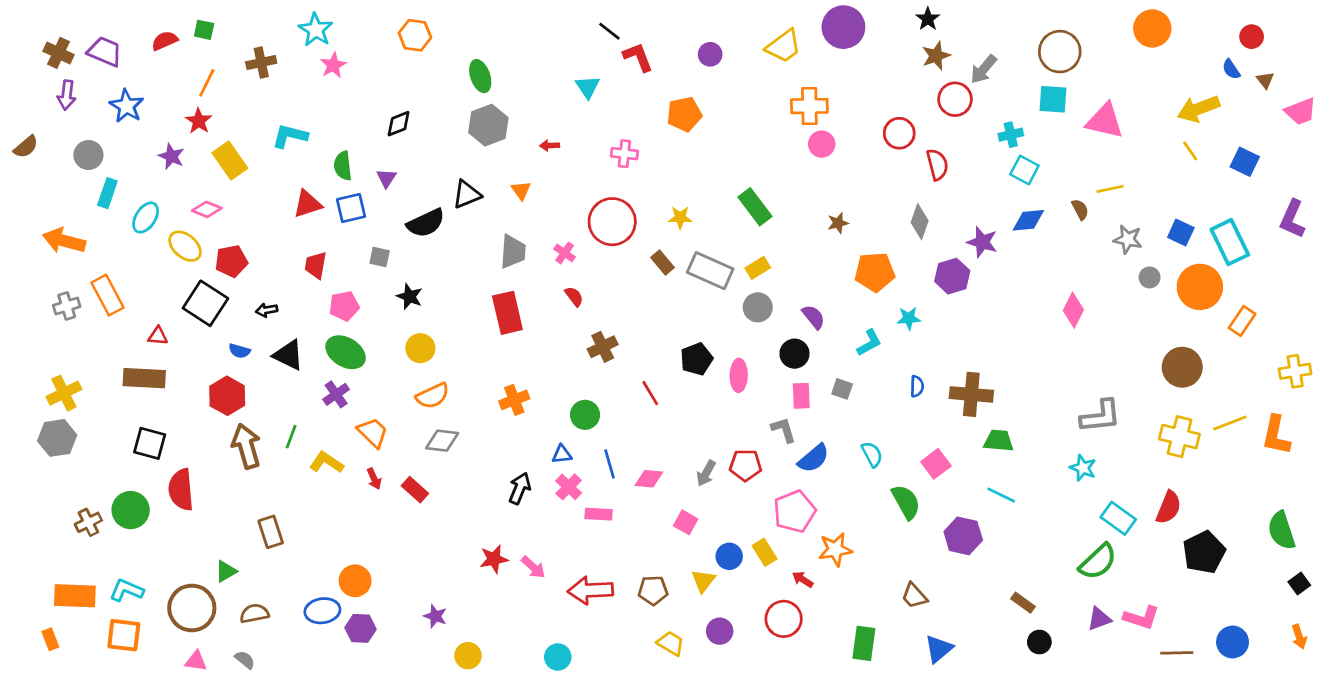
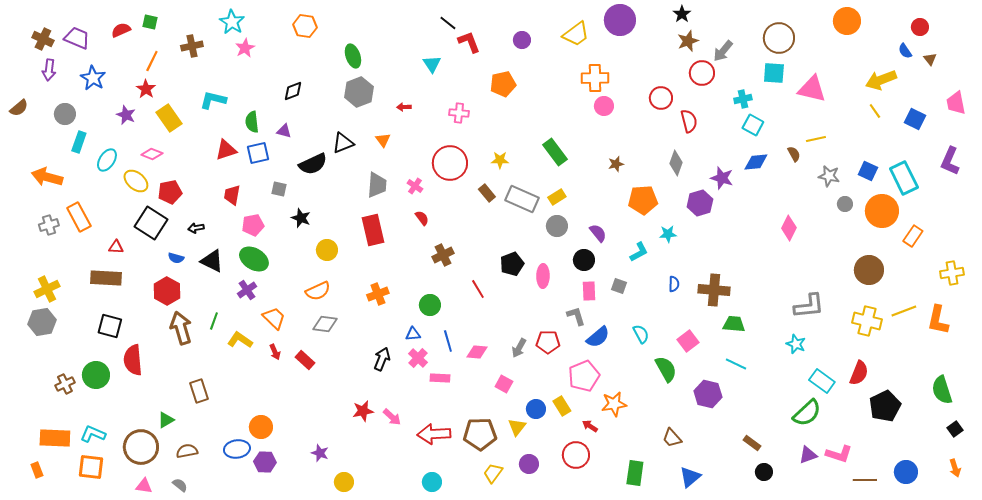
pink trapezoid: (1301, 111) -> (956, 103), moved, turned 100
purple triangle: (386, 178) -> (284, 131), turned -49
yellow circle: (420, 348) -> (327, 250), moved
brown pentagon: (653, 590) -> (480, 434), size x1.5
yellow trapezoid: (671, 643) -> (493, 473), turned -85
cyan circle: (558, 657) -> (432, 482), moved

